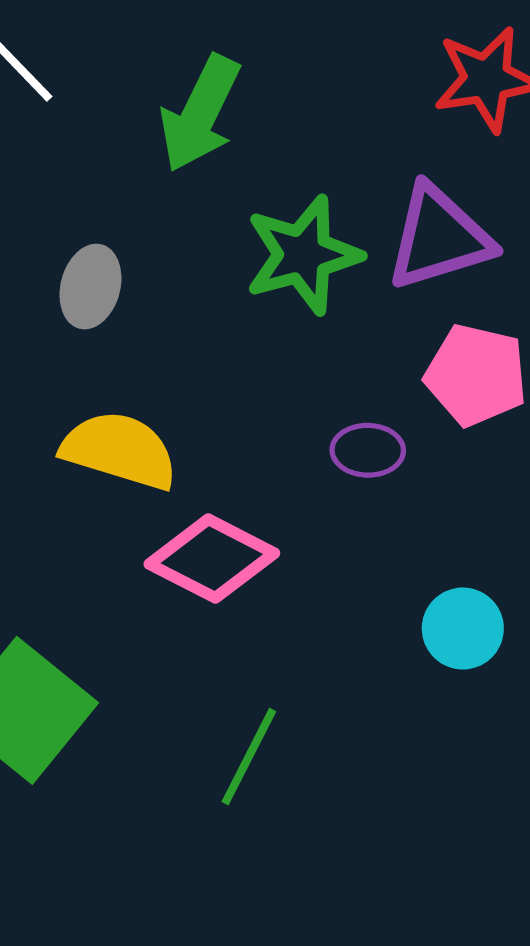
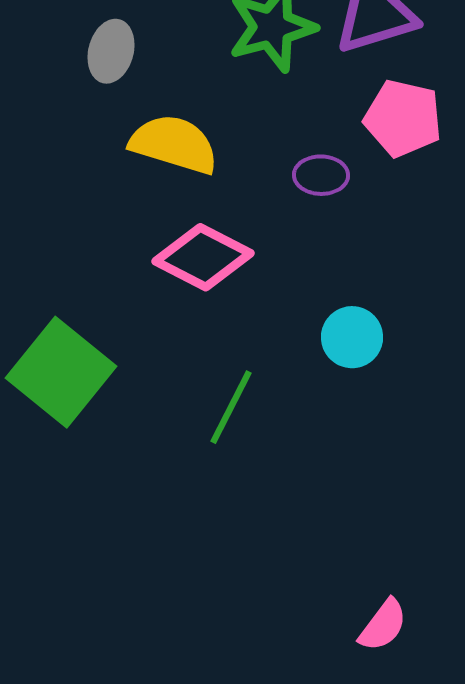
yellow semicircle: (120, 450) -> (174, 144), moved
cyan circle: (463, 629) -> (352, 337), moved

